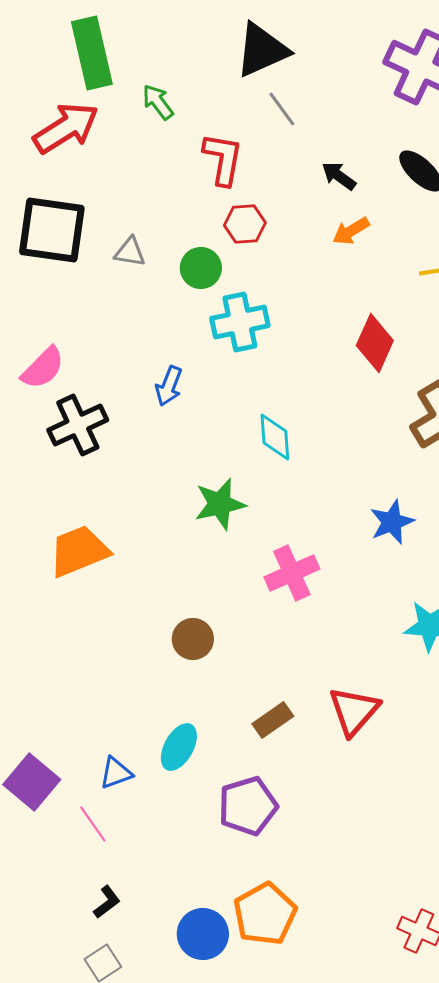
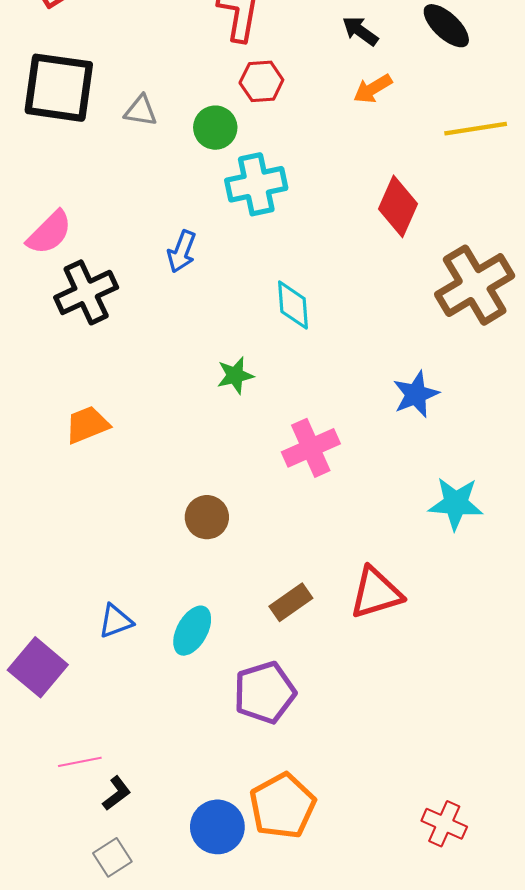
green star: (220, 504) -> (235, 375), size x0.7
orange trapezoid: (79, 551) -> (87, 425), size x0.7
red triangle: (354, 711) -> (376, 593), turned 32
blue triangle: (116, 773) -> (116, 621), moved
pink line: (93, 824) -> (80, 762), moved, turned -66

